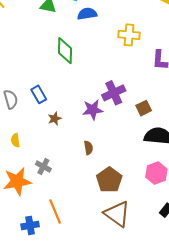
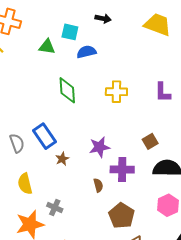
yellow cross: (129, 35) -> (116, 92), moved
purple cross: (114, 93) -> (122, 170), moved, turned 30
blue rectangle: (39, 94) -> (45, 136), size x1.4
yellow semicircle: (15, 140) -> (25, 184), size x1.5

